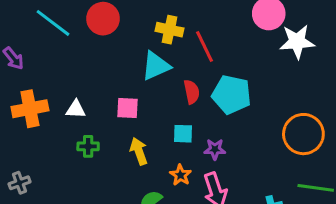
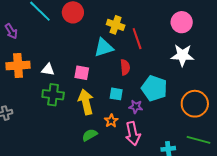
white star: (297, 42) -> (182, 55), moved
cyan pentagon: (231, 94) -> (154, 88), moved
green cross: (88, 146) -> (53, 95), size x1.5
yellow arrow: (139, 151) -> (86, 102), size x1.4

